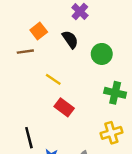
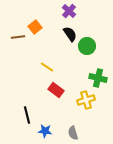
black semicircle: (70, 39) -> (70, 34), moved
brown line: (25, 52) -> (18, 37), moved
yellow cross: (111, 133) -> (86, 100), moved

